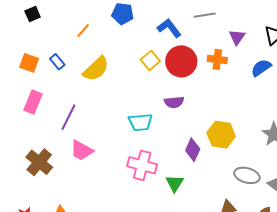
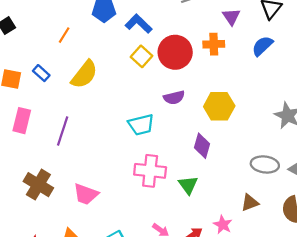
blue L-shape: (169, 28) -> (139, 24), moved
yellow hexagon: (221, 135) -> (219, 106), moved
pink trapezoid: (82, 150) -> (86, 194), moved

